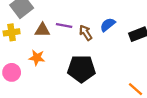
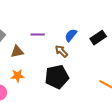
purple line: (64, 26) -> (38, 34), moved
brown arrow: (86, 33) -> (61, 51), moved

